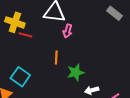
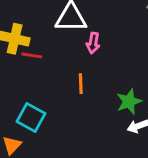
green star: (76, 72) -> (129, 102), moved

